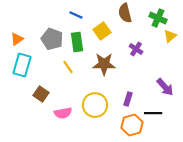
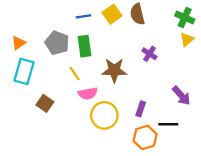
blue line: (76, 15) -> (83, 16), turned -32
green cross: (158, 18) -> (185, 17), moved
yellow square: (102, 31) -> (112, 14), moved
pink semicircle: (63, 113) -> (88, 93), moved

